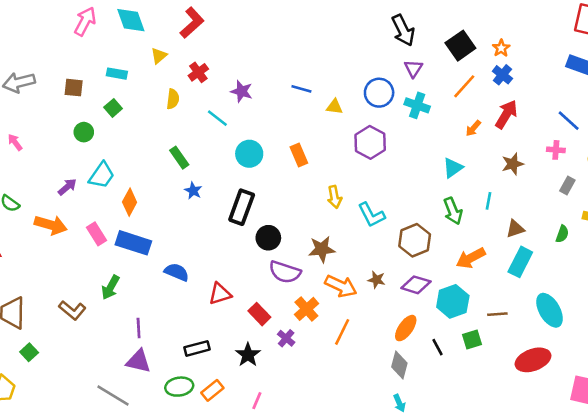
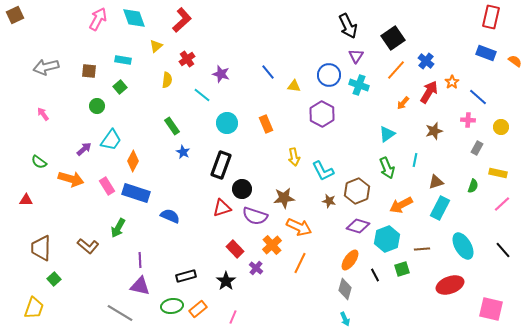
orange star: (501, 48) -> (452, 82), moved
blue line: (301, 89) -> (268, 72), turned 35
brown star: (376, 280) -> (329, 201), moved
red triangle: (220, 294) -> (222, 208), moved

